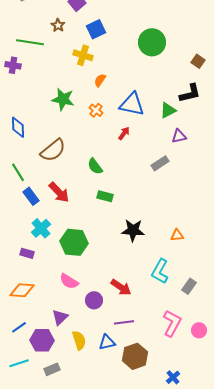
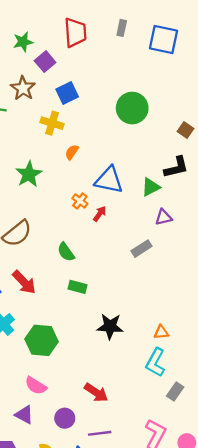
brown star: (58, 25) -> (23, 88), size x1.5
green star: (63, 99) -> (29, 174), turned 30
orange cross: (96, 110) -> (80, 201), moved
cyan L-shape: (160, 271) -> (155, 362), moved
purple circle: (94, 300) -> (65, 418), moved
purple triangle: (60, 317) -> (24, 415), moved, turned -48

